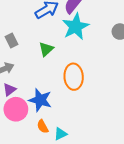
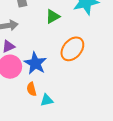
orange ellipse: (74, 77) -> (72, 49), turned 30

